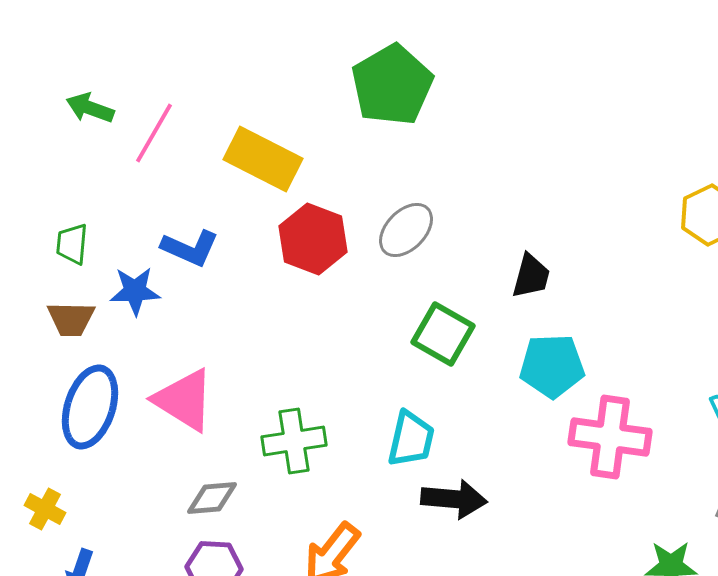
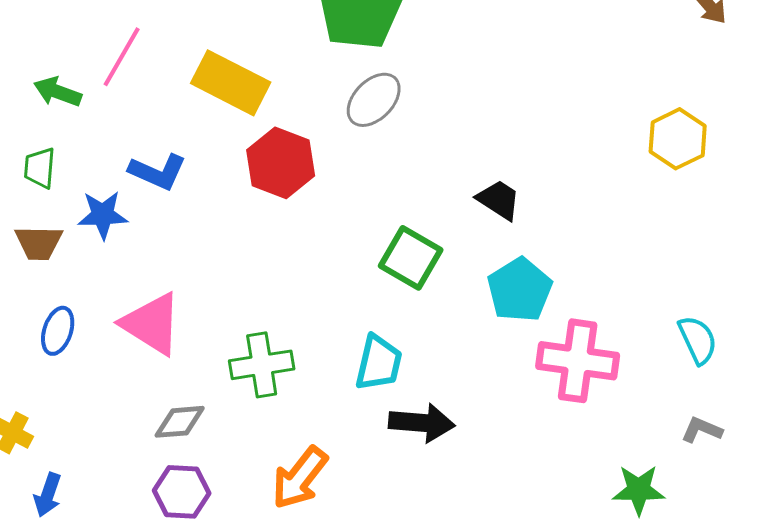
green arrow: (90, 108) -> (58, 92), moved
gray ellipse: (406, 230) -> (374, 100), moved
black trapezoid: (531, 276) -> (499, 200), turned -72
cyan pentagon: (552, 366) -> (520, 290), turned -30
blue ellipse: (90, 407) -> (58, 331), size x0.6

